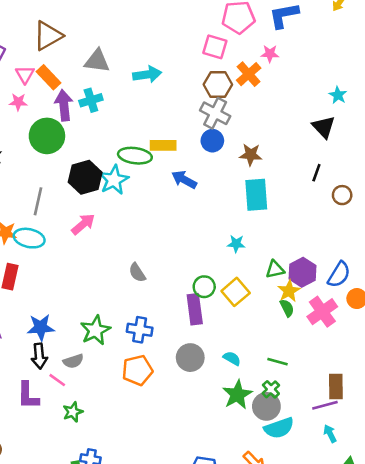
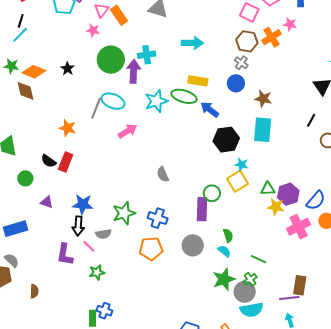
cyan arrow: (147, 74) -> (192, 43), moved
cyan cross: (91, 100) -> (147, 55), moved
purple arrow: (64, 105) -> (134, 71), moved
gray cross: (215, 113) -> (241, 63), size x0.6
green ellipse: (135, 156) -> (184, 96), moved
black hexagon: (85, 177) -> (226, 140), moved
cyan ellipse: (29, 238) -> (113, 101), moved
yellow star: (289, 291) -> (276, 207), turned 30
yellow square: (236, 292) -> (237, 181), moved
green semicircle: (287, 308) -> (228, 235), moved

